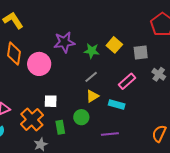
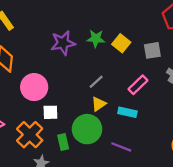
green star: (92, 51) -> (96, 39), moved
pink circle: (39, 64) -> (34, 87), moved
green circle: (81, 117) -> (87, 129), size x1.6
purple line: (110, 134) -> (121, 147), turned 30

